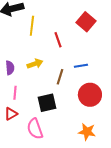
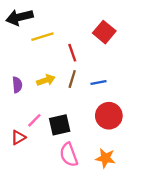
yellow line: (32, 26) -> (42, 37), turned 66
brown line: (60, 77) -> (72, 79), moved
pink line: (15, 93) -> (34, 120), moved, turned 40
pink semicircle: (35, 129) -> (69, 155), moved

